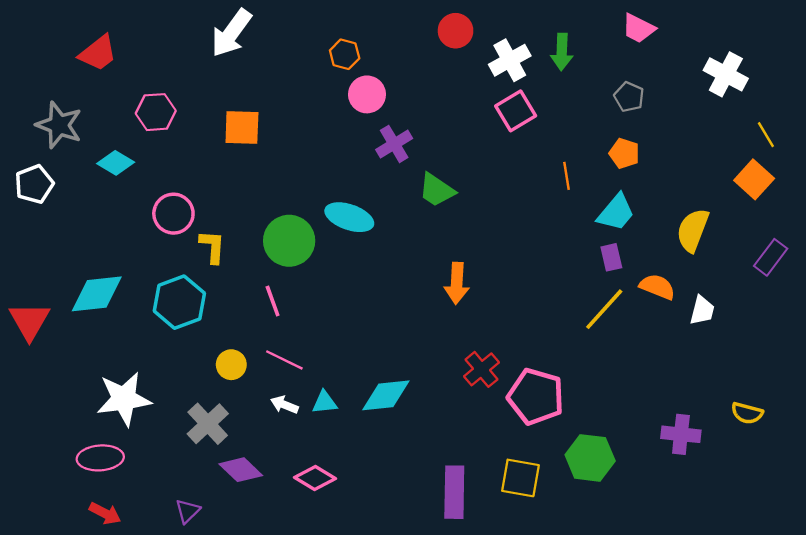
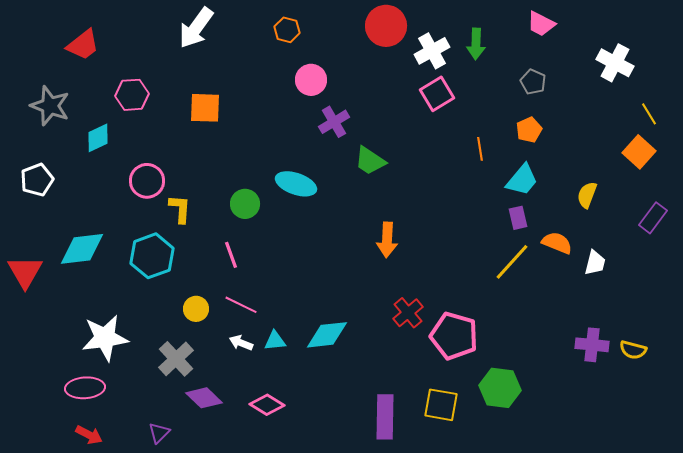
red circle: (456, 31) -> (386, 26), size x1.4
orange hexagon: (345, 54) -> (287, 30), moved
orange pentagon: (624, 153) -> (529, 130), turned 30
cyan diamond: (116, 163) -> (98, 138), turned -56
white pentagon: (34, 184) -> (37, 180), moved
yellow semicircle: (693, 230) -> (587, 195), size x0.7
green circle: (289, 241) -> (245, 204), size x0.7
purple cross: (681, 434) -> (592, 345), moved

